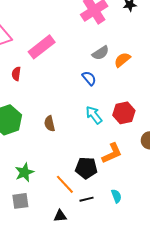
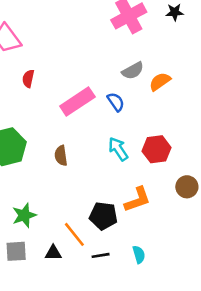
pink rectangle: (42, 47) -> (77, 102), moved
red semicircle: (16, 74) -> (28, 79), moved
black triangle: (60, 216) -> (53, 253), moved

